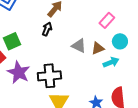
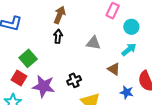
brown triangle: (98, 48) -> (114, 69), moved, turned -48
black cross: (49, 76) -> (74, 80), size x0.6

